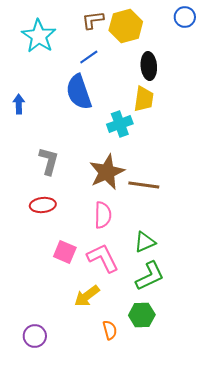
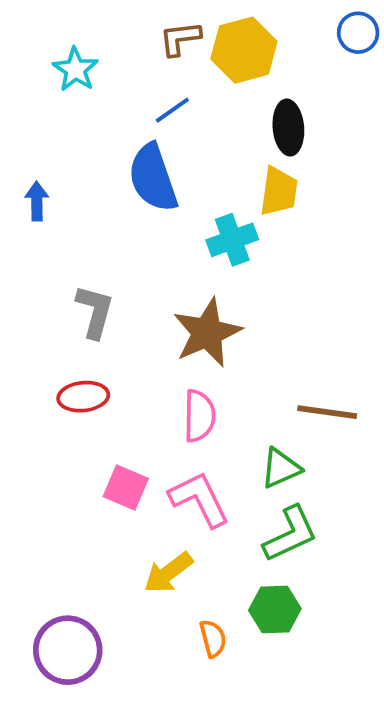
cyan star: (39, 36) -> (75, 69), size x0.7
brown line: (144, 185) -> (327, 412), moved
purple circle: (35, 336) -> (68, 650), size x1.5

